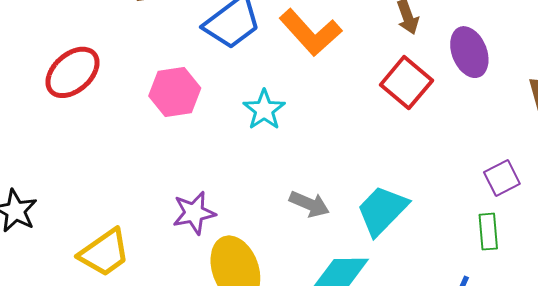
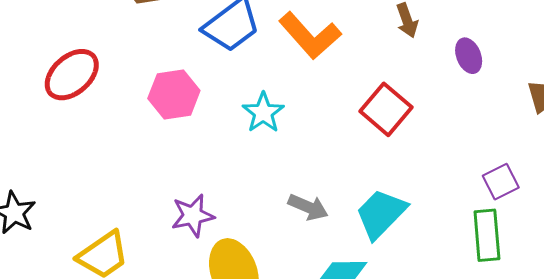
purple ellipse: (469, 52) -> (469, 56), size x0.7
red square: (406, 83) -> (386, 109), moved
green rectangle: (488, 232) -> (487, 235), size x1.4

